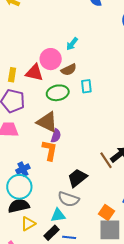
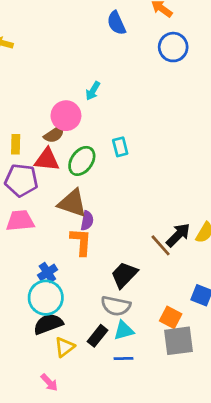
brown semicircle: (69, 70) -> (54, 134), moved
red triangle: (34, 73) -> (47, 160), moved
green ellipse: (58, 93) -> (82, 161), turned -35
cyan triangle: (58, 215) -> (124, 331), moved
black rectangle: (51, 233) -> (97, 336), moved

